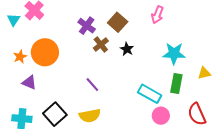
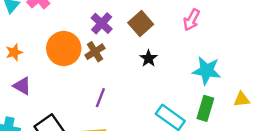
brown cross: (101, 44) -> (95, 52), moved
orange circle: (45, 52) -> (64, 49), moved
purple line: (92, 85) -> (100, 98), turned 56

